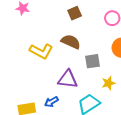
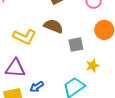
purple triangle: (68, 79) -> (15, 68), moved

